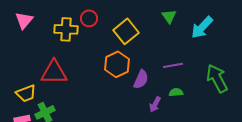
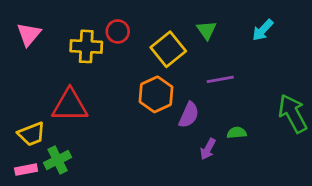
green triangle: (169, 16) -> (207, 30), moved
cyan arrow: (202, 27) -> (263, 30), moved, size x0.7
purple line: (173, 65) -> (220, 79), moved

